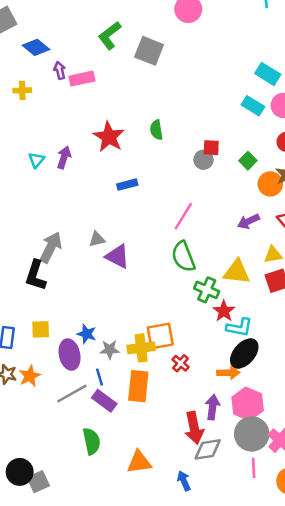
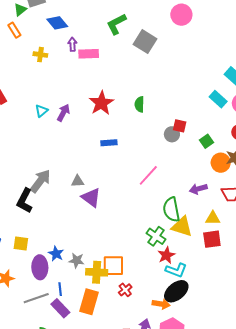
green semicircle: (183, 257) -> (171, 210), moved
gray star: (110, 350) -> (77, 260), moved

